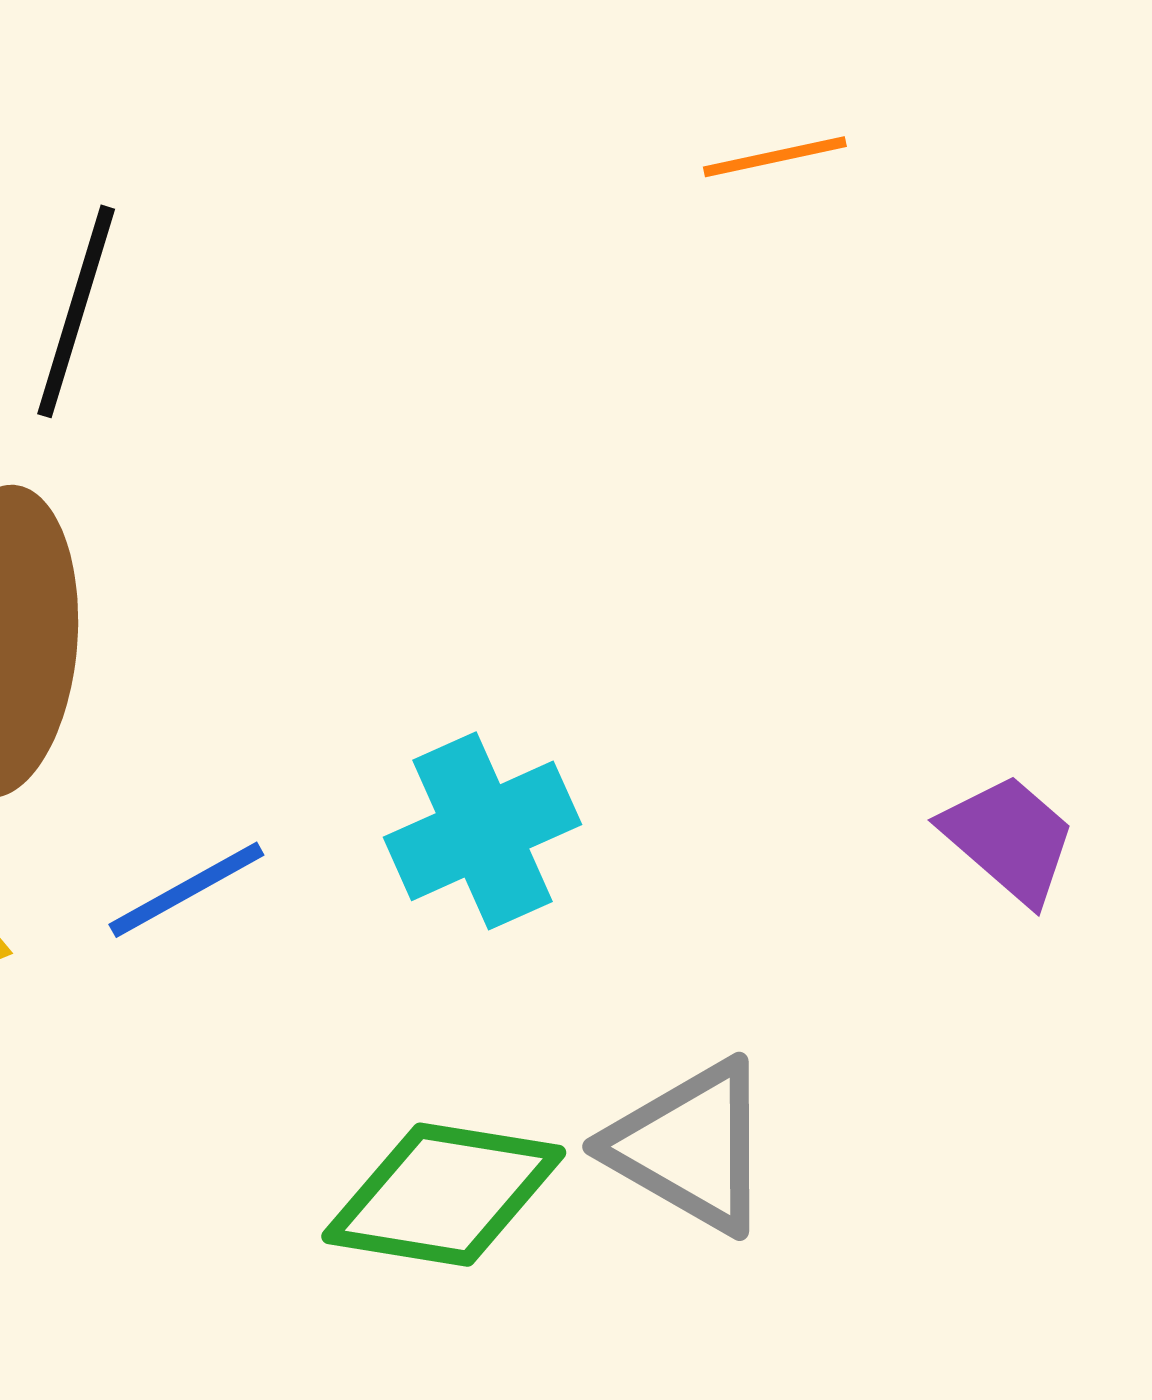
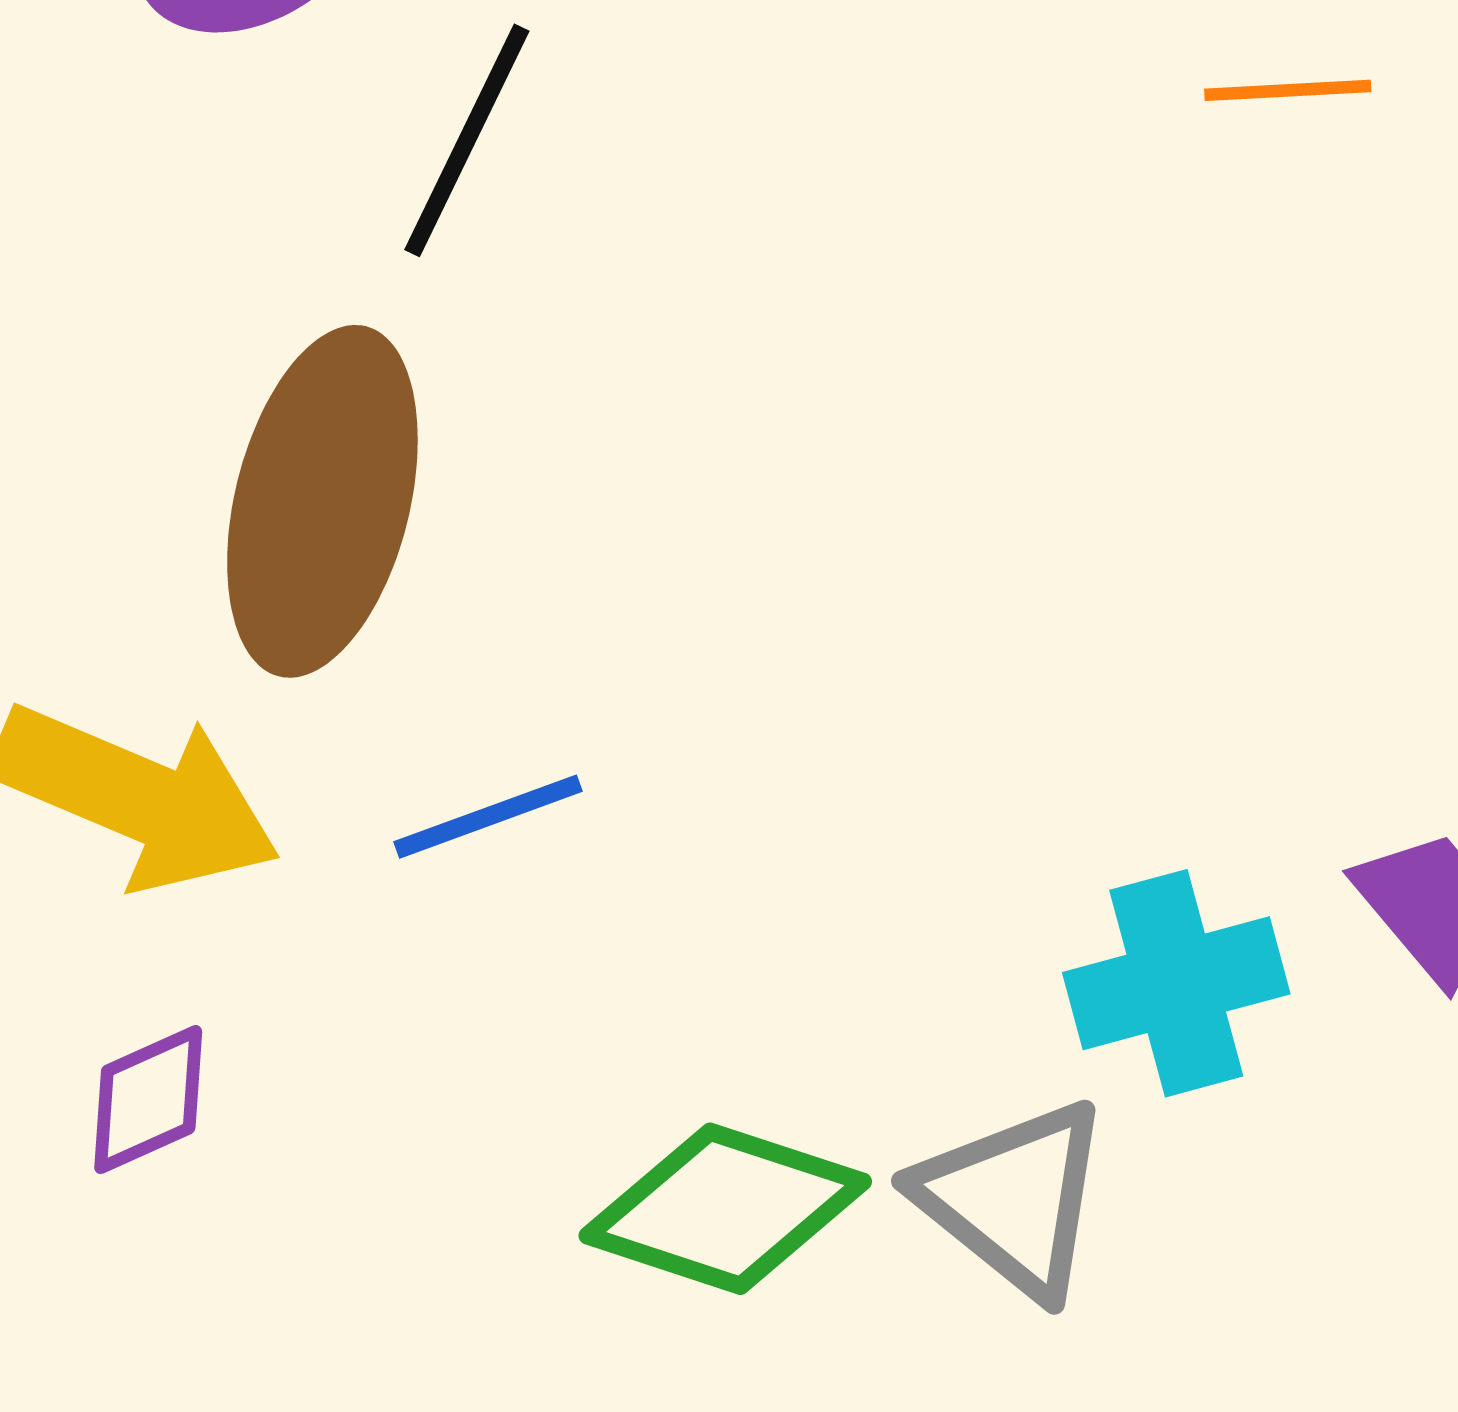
cyan cross: (482, 831) -> (1176, 983), moved

